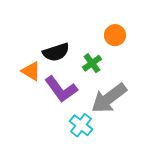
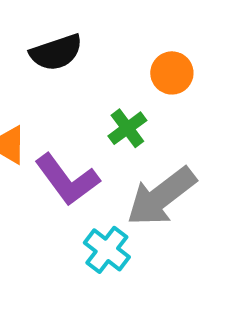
black semicircle: (56, 52) -> (56, 52), moved

